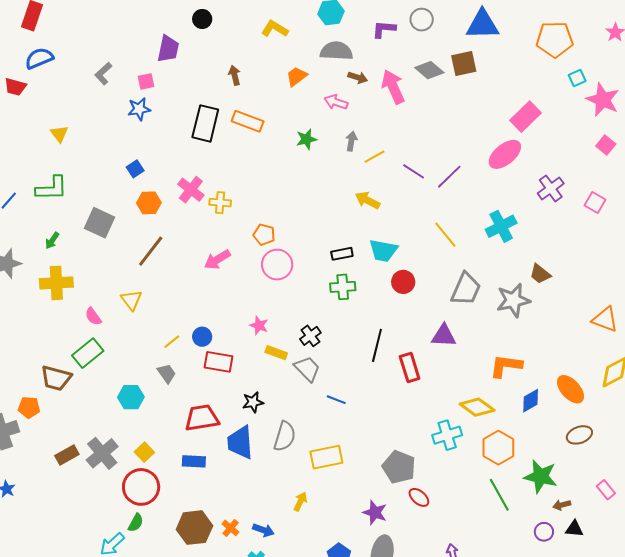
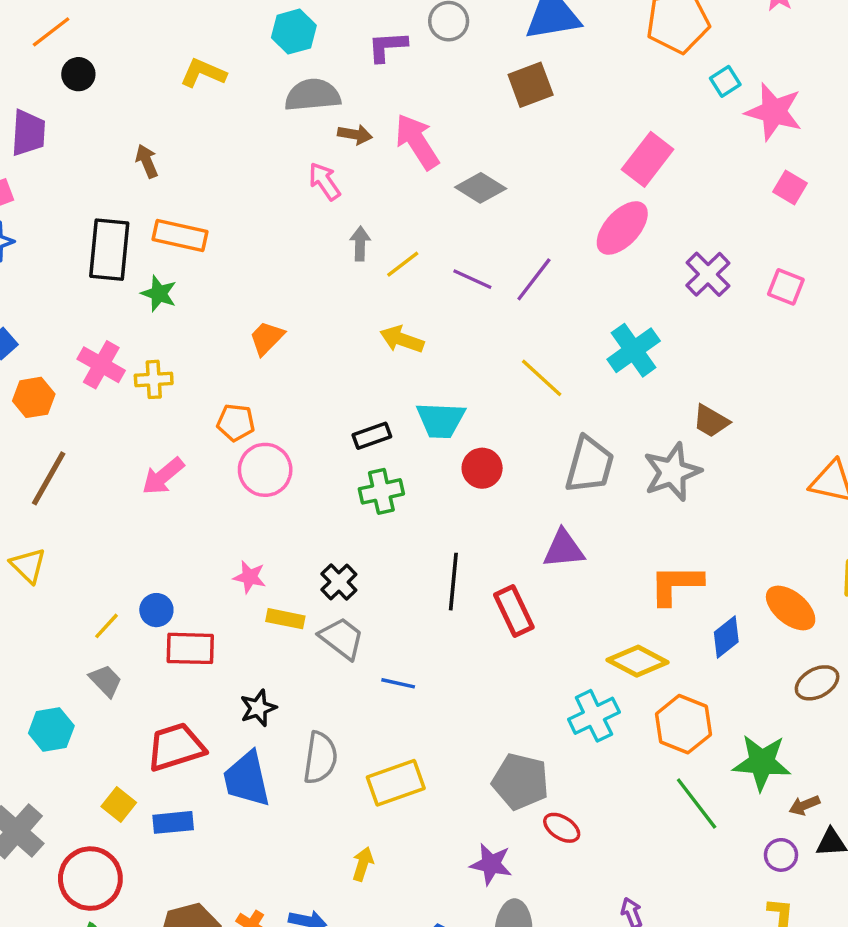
gray diamond: (429, 70) -> (481, 188), moved
orange trapezoid: (297, 76) -> (267, 338), moved
pink arrow: (336, 102) -> (324, 181), turned 45
green star: (306, 139) -> (159, 294), moved, turned -30
yellow square: (144, 452) -> (119, 804), moved

